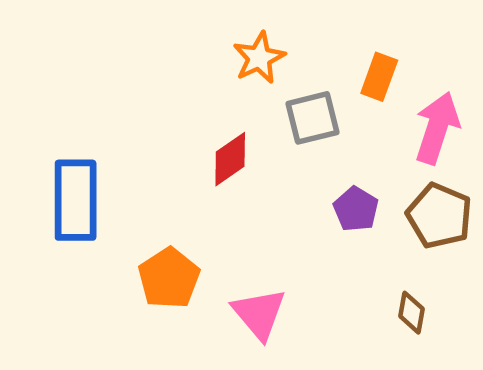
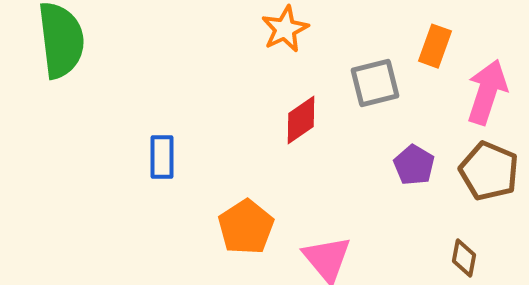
orange star: (259, 58) -> (285, 29), moved
blue rectangle: (76, 200) -> (162, 157), size x0.6

